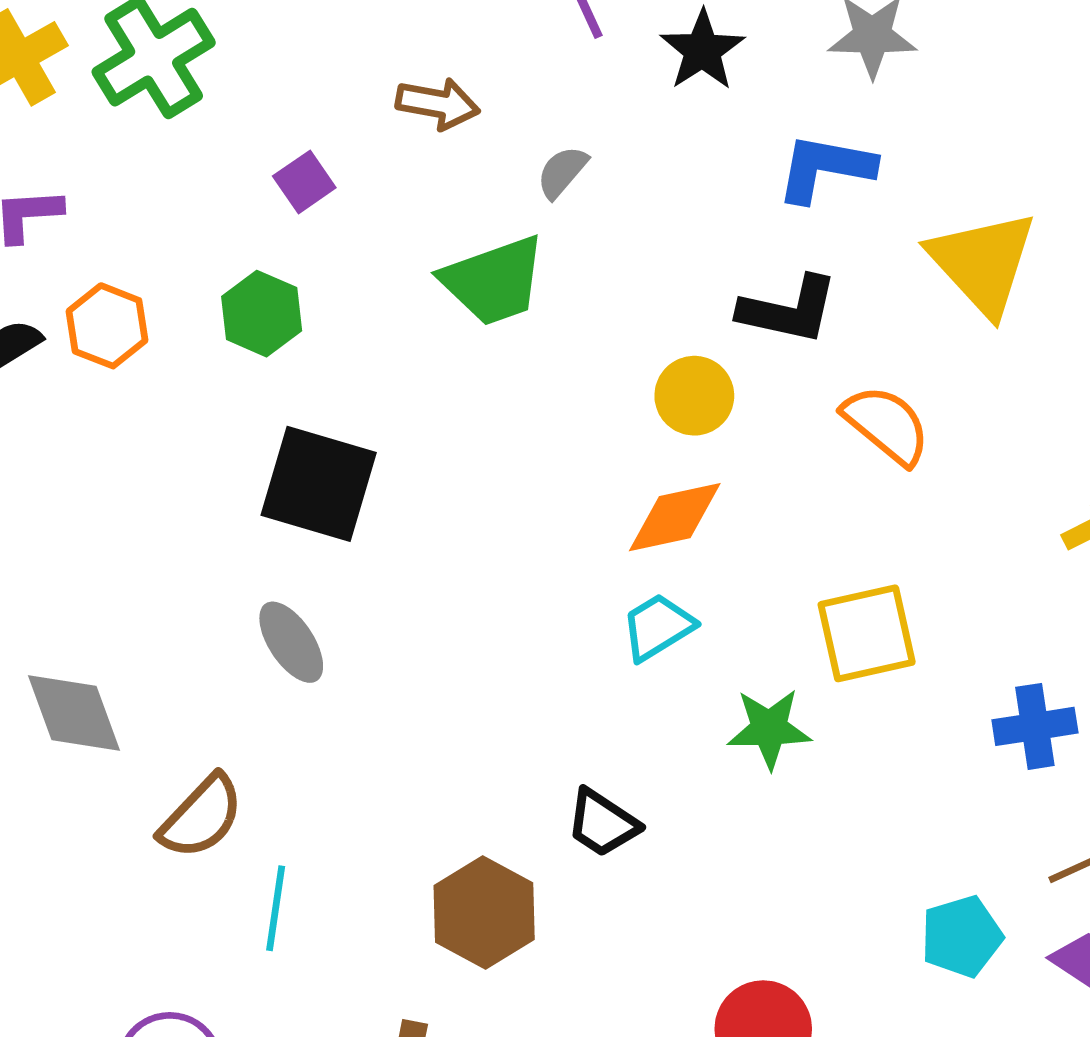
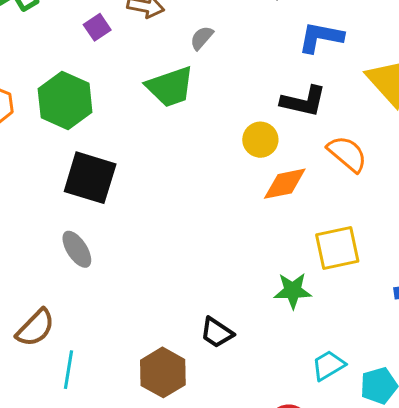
purple square: (304, 182) -> (97, 27), moved
green hexagon: (262, 314) -> (65, 100), size x1.5
orange diamond: (675, 517) -> (285, 184), moved
cyan trapezoid: (658, 627) -> (328, 365), moved

